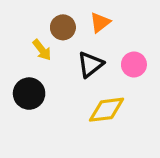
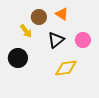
orange triangle: (100, 23) -> (62, 14), turned -48

